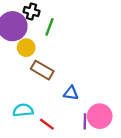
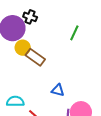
green line: (50, 27) -> (74, 33), moved
brown rectangle: (42, 70) -> (35, 57), moved

